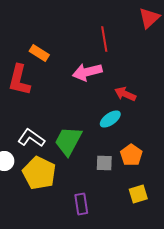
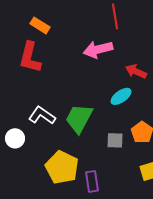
orange rectangle: (39, 53) -> (40, 25), moved
yellow pentagon: (39, 173) -> (62, 167), moved

